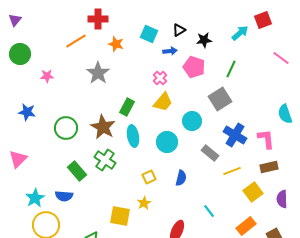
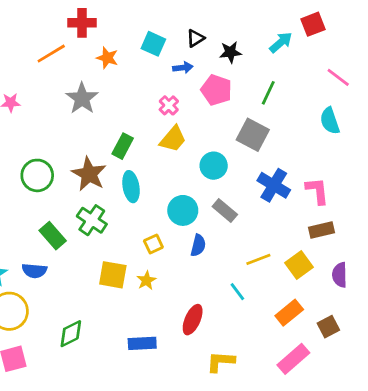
gray square: (220, 99) -> (253, 135), turned -30
cyan semicircle: (285, 114) -> (330, 121), moved
cyan circle: (167, 142) -> (183, 210), moved
gray rectangle: (210, 153) -> (225, 210), moved
yellow line: (232, 171) -> (258, 259), moved
yellow square: (120, 216) -> (113, 275), moved

